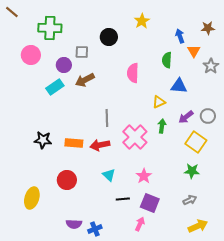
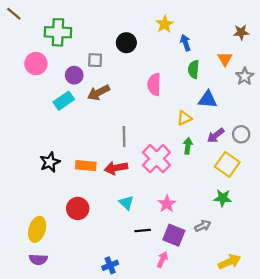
blue arrow: (180, 36) -> (185, 43), moved
black star: (43, 140) -> (50, 162), turned -30
gray arrow: (190, 200) -> (203, 226), moved
purple semicircle: (74, 224) -> (38, 259), moved

